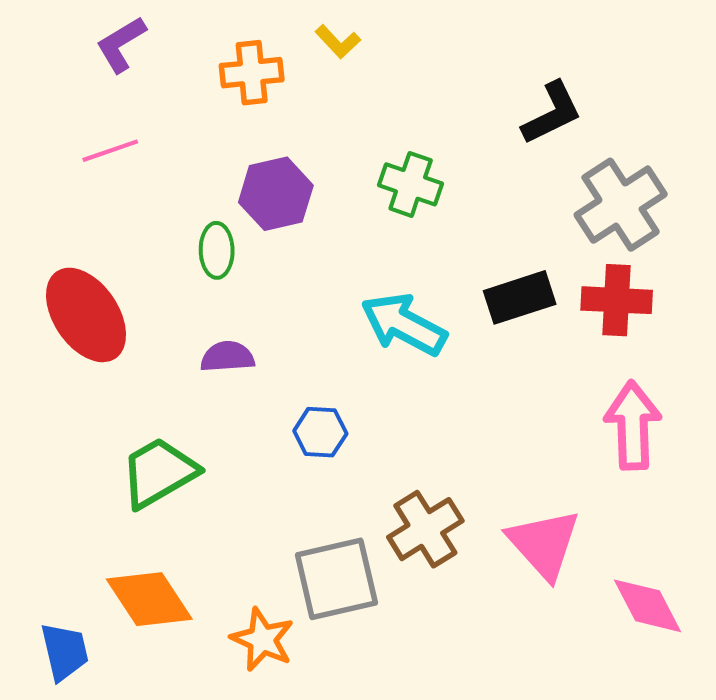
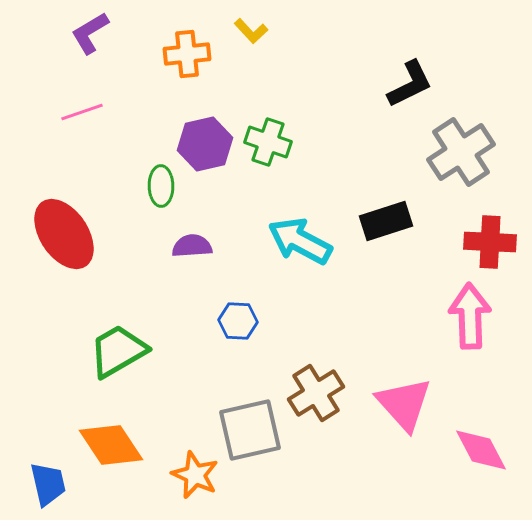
green cross: (411, 184) -> (268, 142), moved
red cross: (617, 300) -> (490, 242), moved
purple semicircle: (227, 357) -> (192, 246), moved

